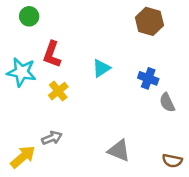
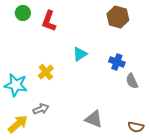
red L-shape: (52, 54) -> (49, 21), moved
cyan star: (22, 72) -> (16, 85), moved

